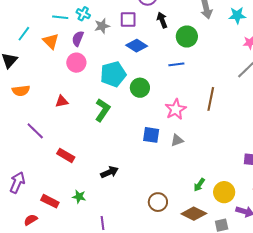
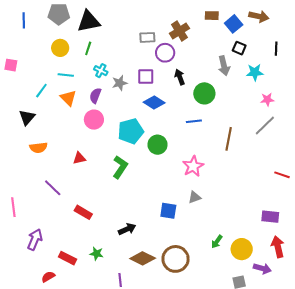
cyan line: (60, 17) -> (66, 75), moved
brown line: (211, 99) -> (229, 139), moved
blue square: (151, 135) -> (168, 211), moved
brown circle: (158, 202) -> (176, 259), size x1.4
brown diamond: (194, 214) -> (143, 258), moved

